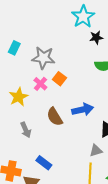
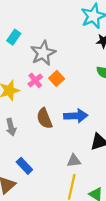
gray star: (43, 58) -> (43, 53), turned 30
gray triangle: (96, 151) -> (74, 161), moved

